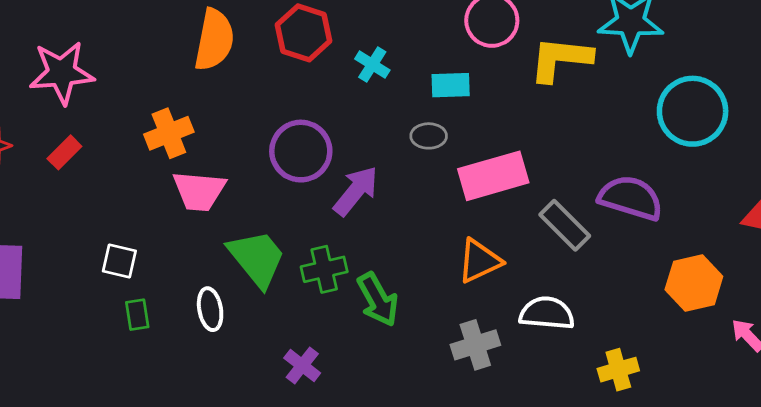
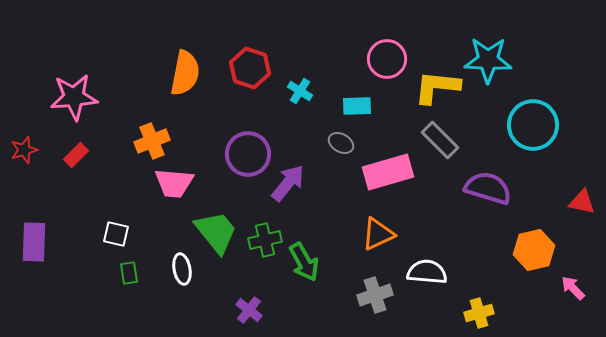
gray ellipse: (429, 136) -> (341, 143), turned 30
gray rectangle: (565, 225) -> (440, 140), moved

